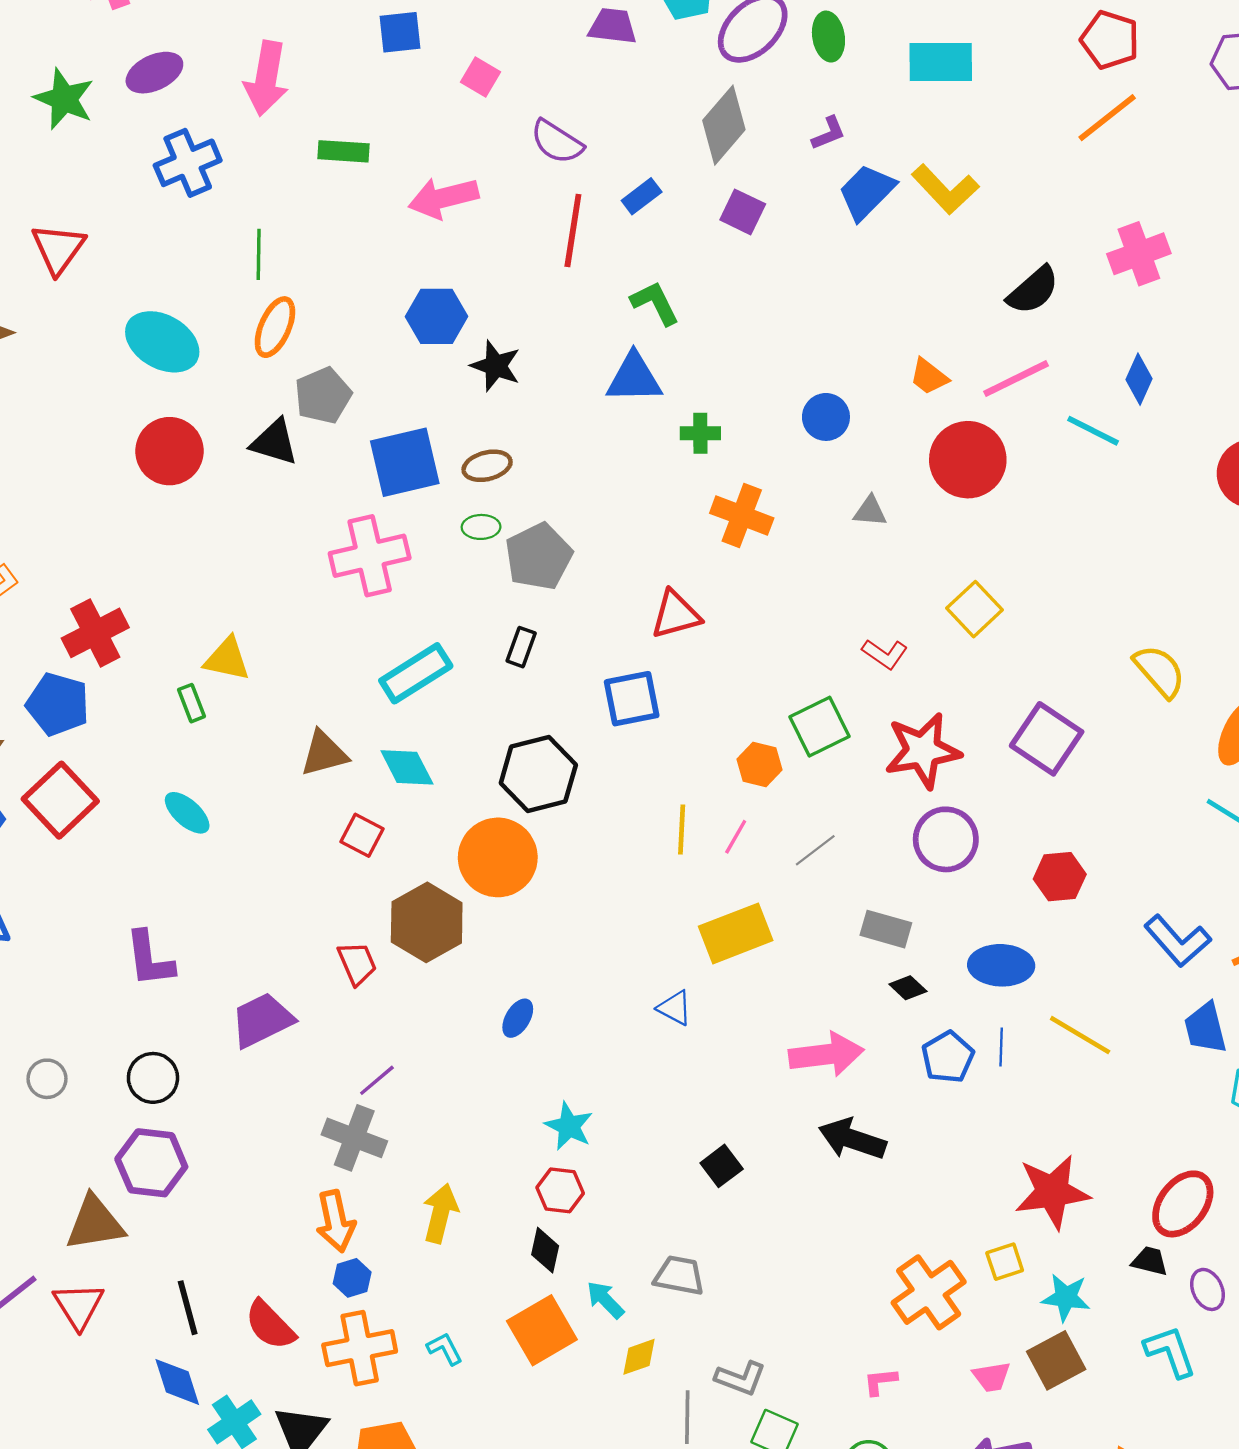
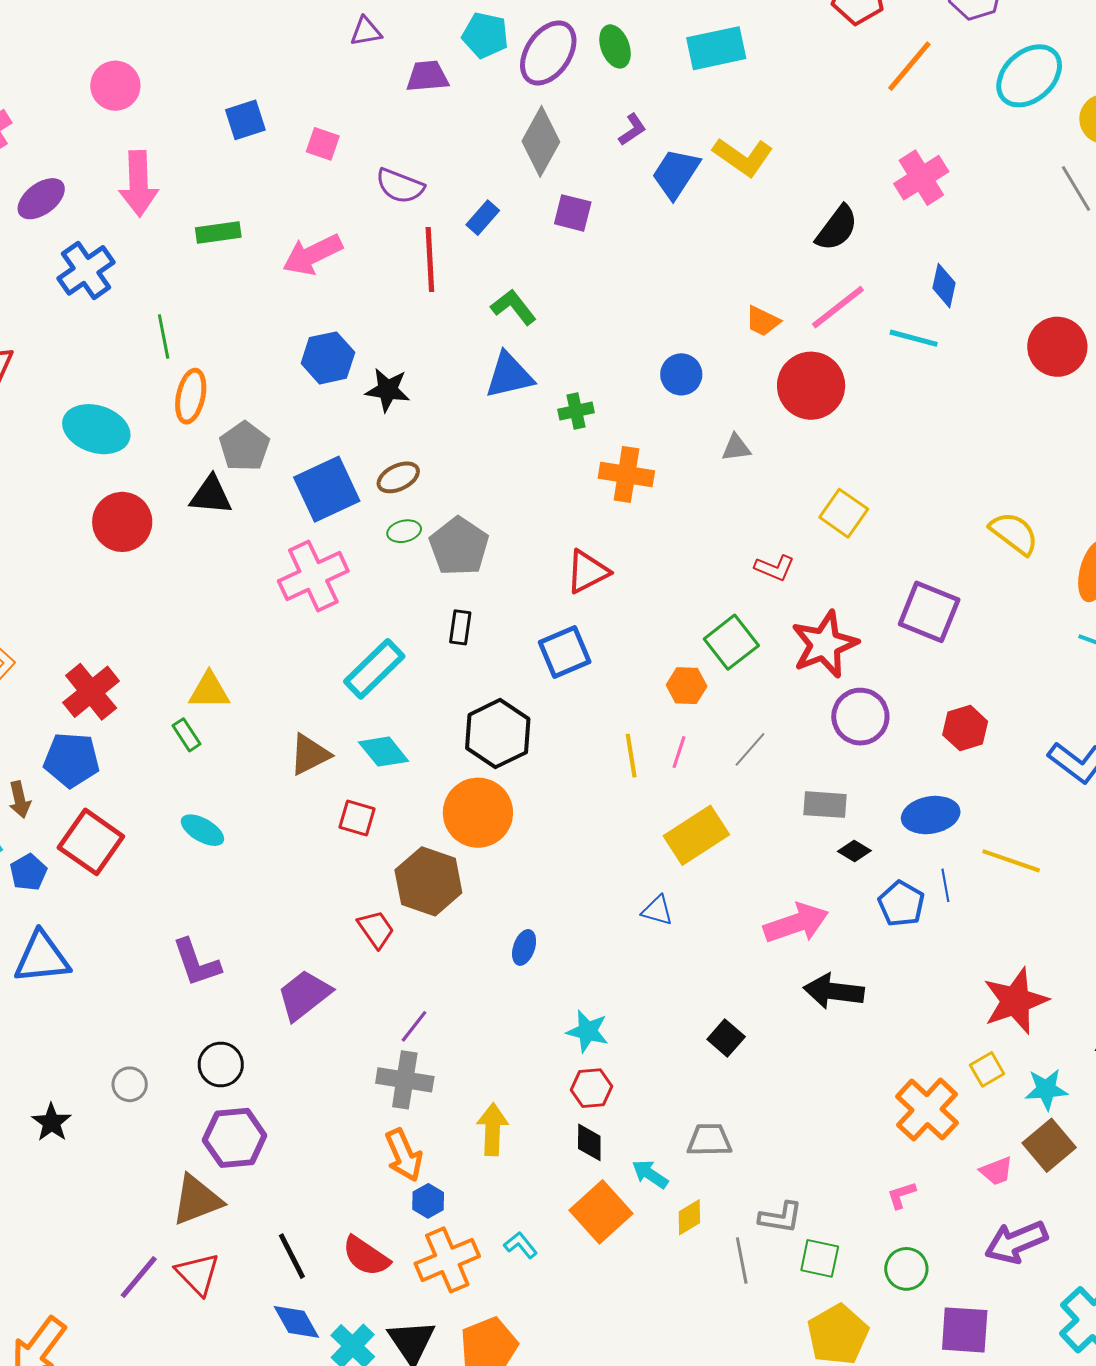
orange line: (1107, 118) -> (909, 66), moved

